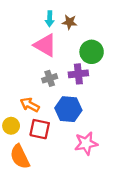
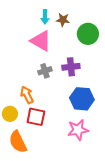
green circle: (92, 52) -> (88, 34), moved
orange arrow: (30, 105) -> (27, 95), turned 36
blue hexagon: (68, 109) -> (82, 99), moved

